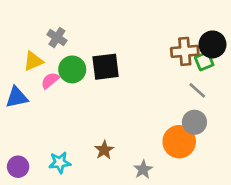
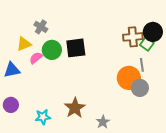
green square: (204, 61) -> (147, 44), turned -32
gray line: (197, 90) -> (142, 65), turned 40
orange circle: (179, 142) -> (129, 78), moved
brown star: (104, 150) -> (75, 108), size x1.5
purple circle: (18, 167) -> (11, 105), moved

